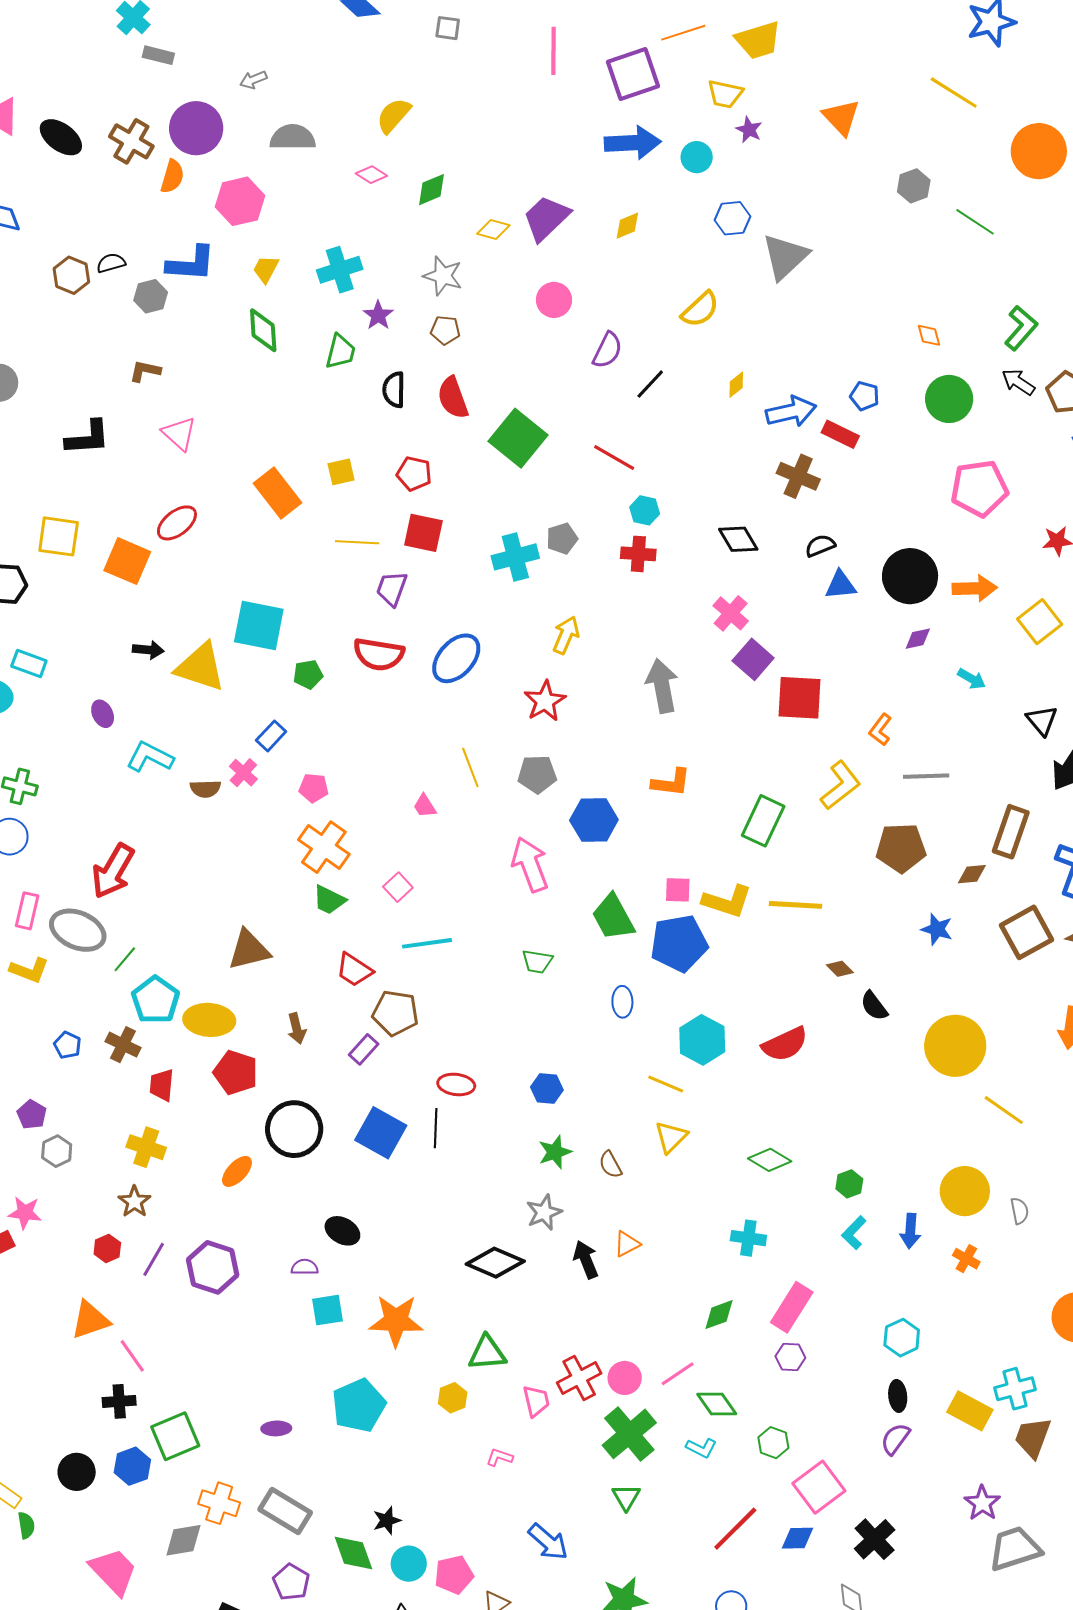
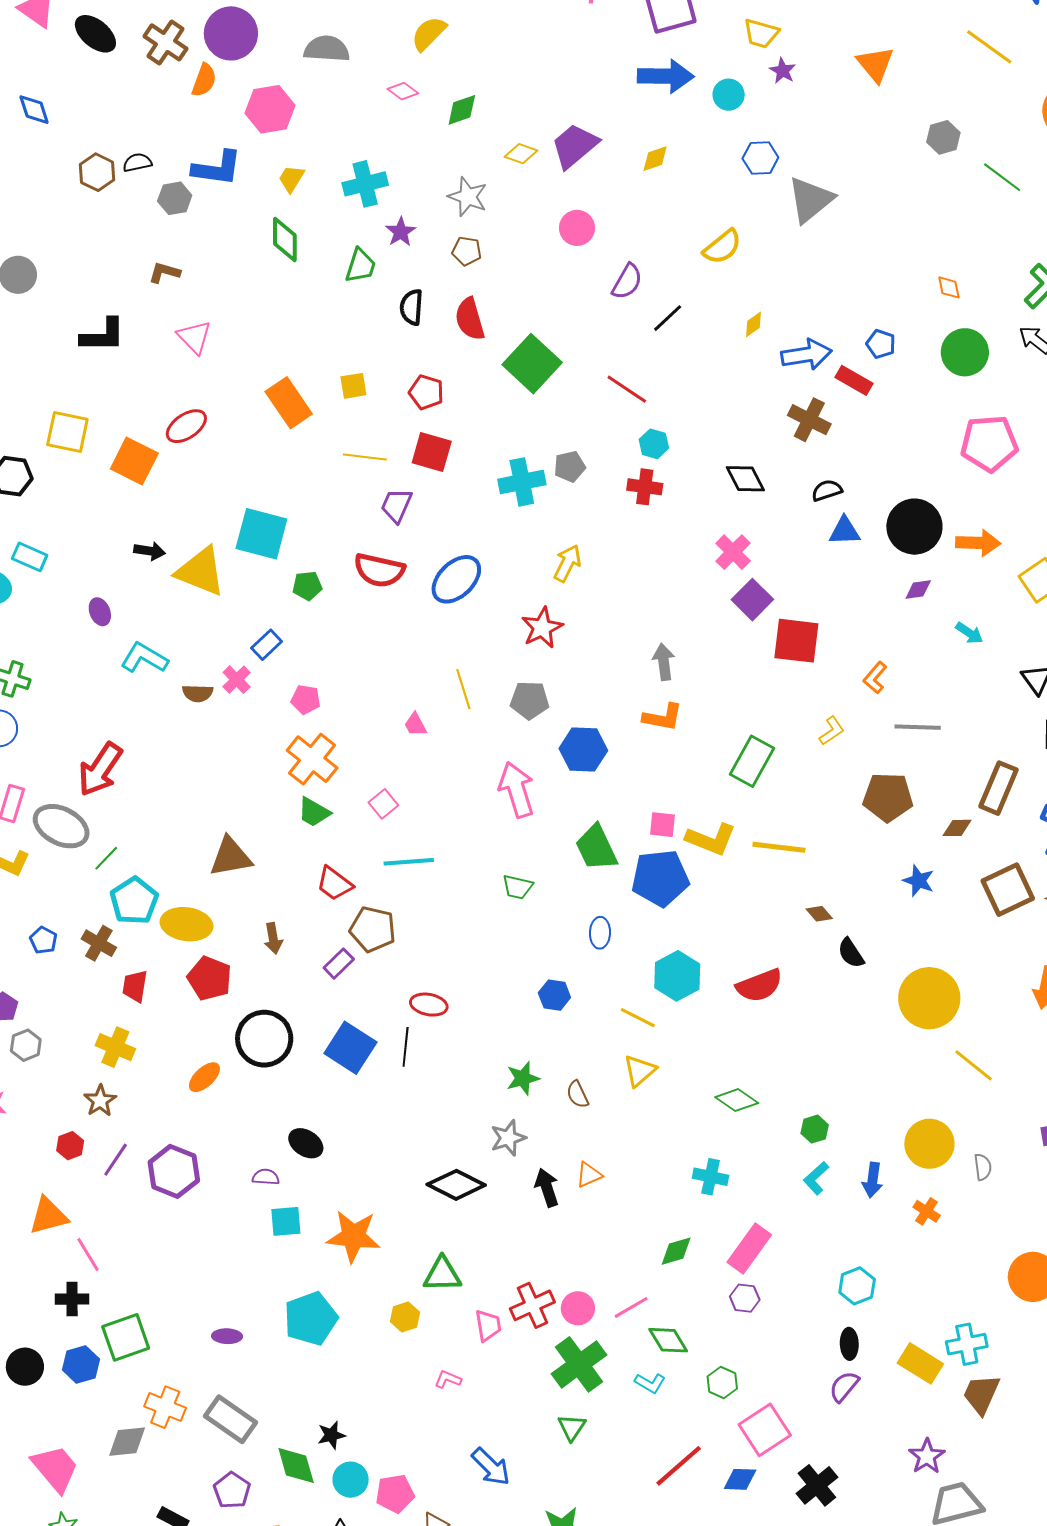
gray arrow: (662, 686) -> (664, 662), moved, size x0.7
yellow L-shape: (841, 785) -> (832, 731), size x0.6
blue hexagon: (547, 1088) -> (554, 995), moved

